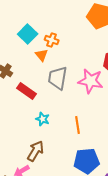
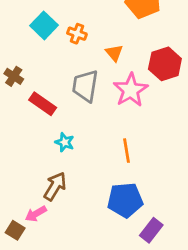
orange triangle: (42, 55) -> (114, 53), moved
pink star: (91, 81) -> (131, 90), turned 30
orange line: (78, 125) -> (126, 151), moved

